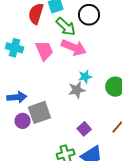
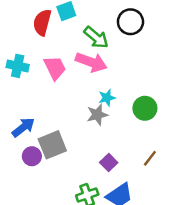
black circle: (89, 15) -> (130, 22), moved
green arrow: (66, 27) -> (96, 37), moved
blue arrow: (17, 97) -> (23, 127), turned -30

